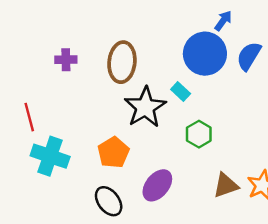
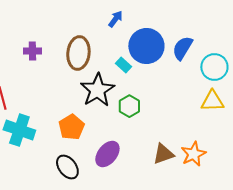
blue arrow: (223, 21) -> (115, 19), moved
cyan rectangle: (181, 91) -> (123, 65), moved
green hexagon: (199, 134) -> (129, 106), moved

